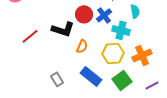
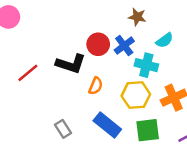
cyan semicircle: (135, 11) -> (165, 40), turned 64
green square: (122, 80) -> (148, 130), turned 30

